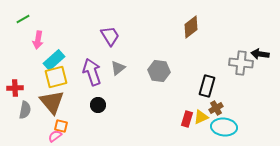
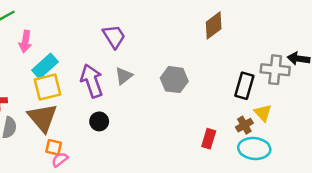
black rectangle: (207, 86) -> (244, 86), moved
yellow triangle: (201, 117) -> (263, 113), moved, turned -49
pink semicircle: (55, 136) -> (60, 160), moved

